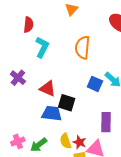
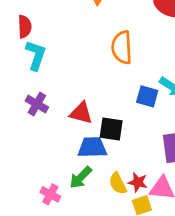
red semicircle: (28, 25) -> (25, 27), moved
cyan L-shape: (42, 47) -> (36, 55), moved
pink cross: (18, 141) -> (50, 194), turned -32
green arrow: (39, 145) -> (81, 177), moved

